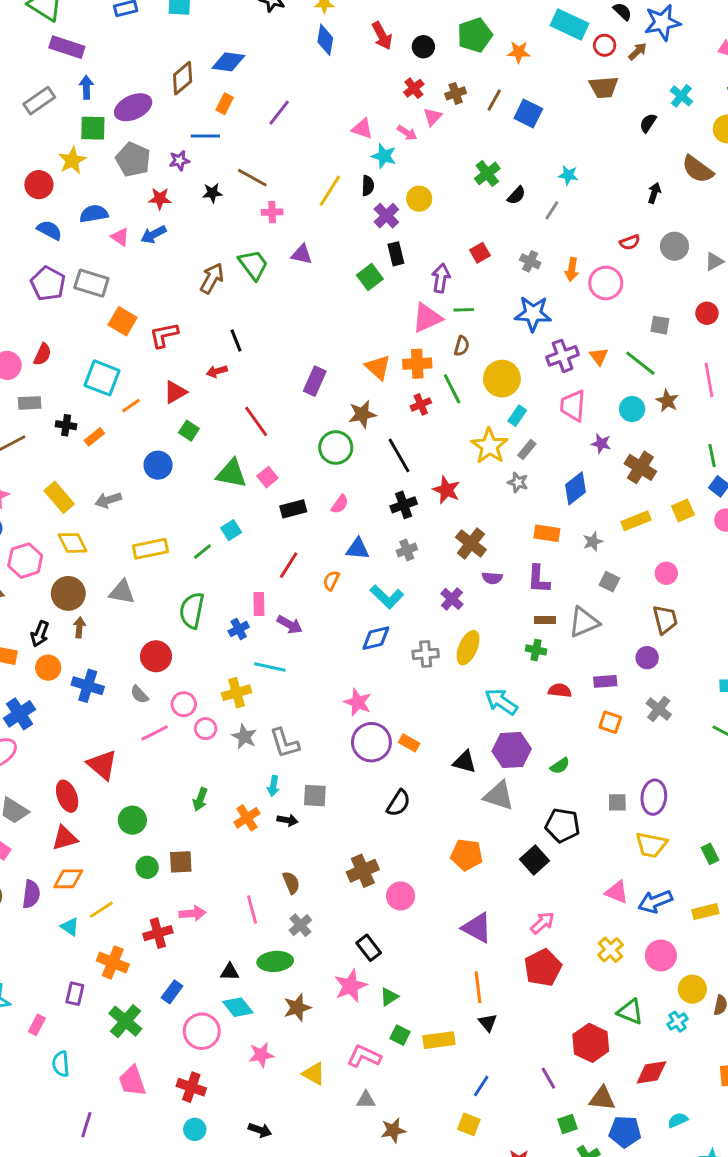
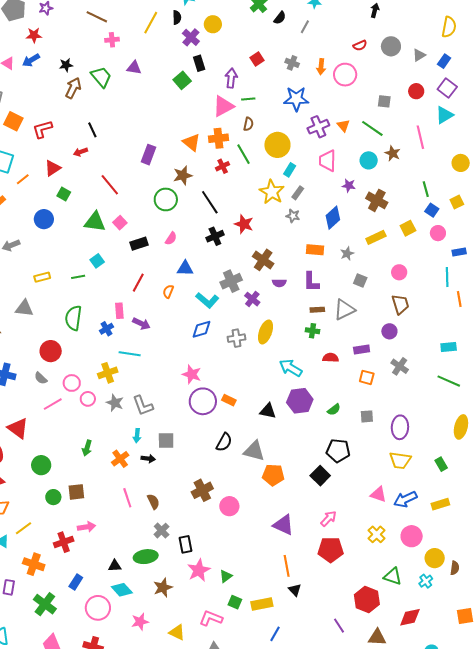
black star: (212, 193) -> (66, 65), moved
yellow rectangle: (150, 549) -> (42, 277), size x0.7
gray cross: (407, 550) -> (231, 281), moved, size x1.5
green line: (202, 552) -> (78, 277), turned 32
gray triangle: (499, 796) -> (254, 451), moved
gray square: (617, 802) -> (367, 416), moved
pink line: (252, 909) -> (127, 498), moved
black rectangle: (369, 948) -> (186, 544), moved, turned 30
red pentagon: (543, 968) -> (331, 550), turned 30
blue line: (481, 1086) -> (275, 634), moved

